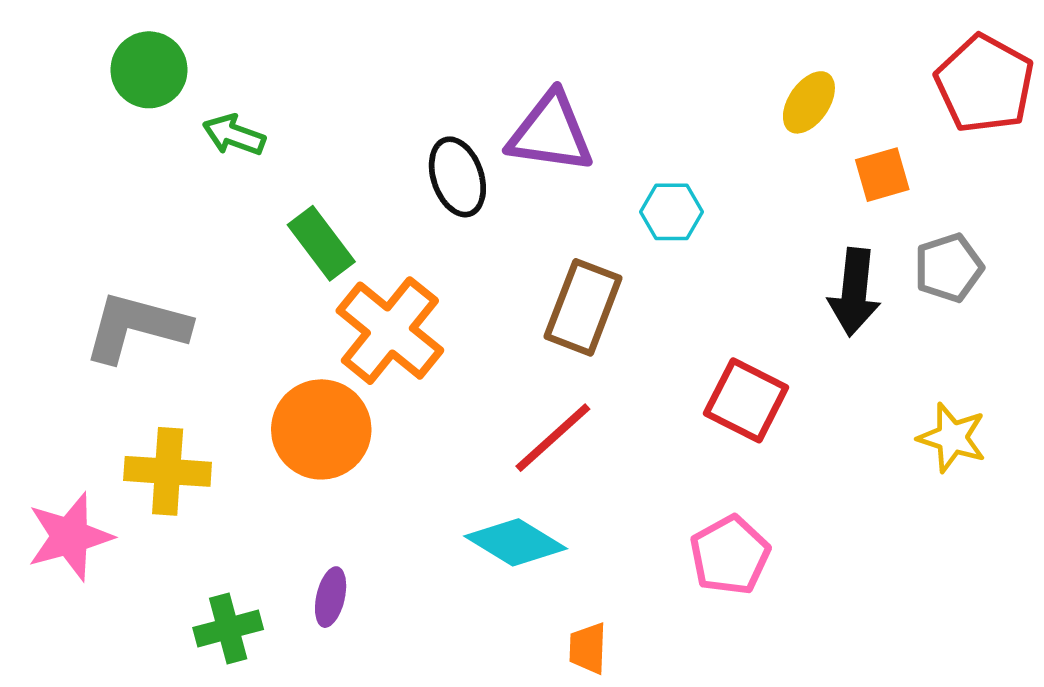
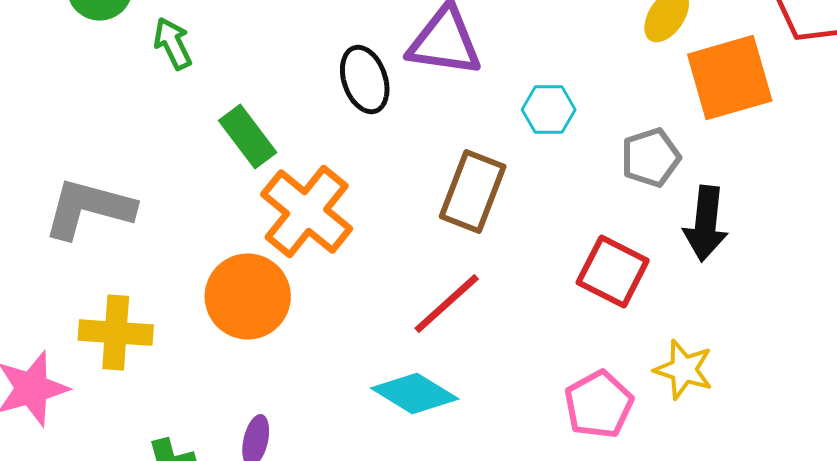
green arrow: (234, 135) -> (173, 44), turned 44
orange square: (882, 175) -> (730, 78), size x1.8
gray pentagon: (949, 268) -> (651, 158), moved
black arrow: (854, 292) -> (706, 224), moved
yellow star: (952, 438) -> (684, 370), moved

